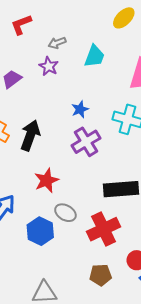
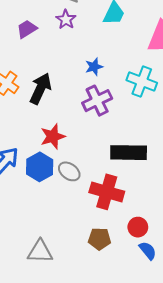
red cross: (104, 229) -> (107, 192), turned 36
blue hexagon: (40, 231) -> (40, 167), moved

